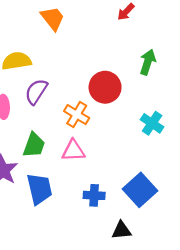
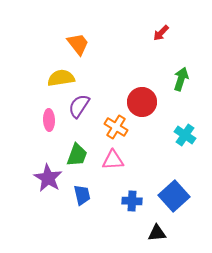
orange trapezoid: (53, 18) -> (78, 44), moved
blue trapezoid: (39, 189) -> (82, 195), size x0.7

